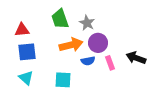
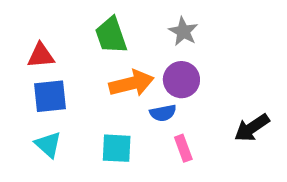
gray star: (87, 23) -> (183, 31), moved
black arrow: (136, 58) -> (252, 128), moved, turned -54
pink rectangle: (110, 63) -> (183, 148), moved

